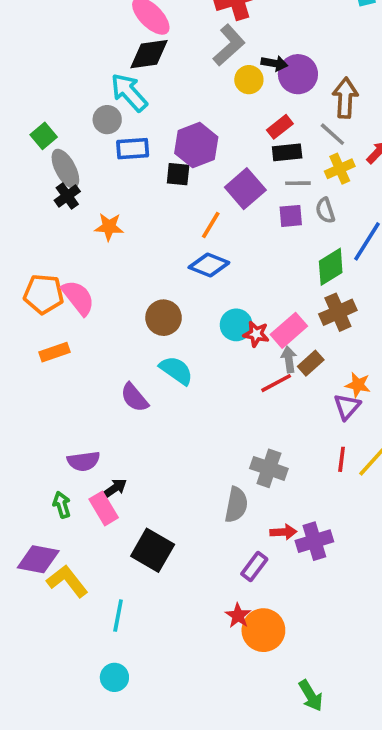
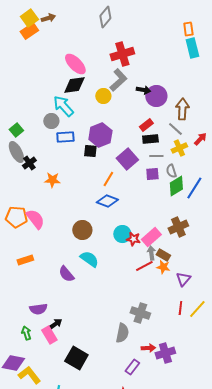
yellow circle: (249, 80) -> (103, 96), moved
gray ellipse: (65, 169) -> (16, 152), moved
green diamond: (331, 267) -> (176, 186), moved
orange rectangle: (55, 352) -> (25, 260), moved
brown rectangle: (311, 363) -> (163, 255), turned 72
orange star: (358, 385) -> (163, 267), moved

